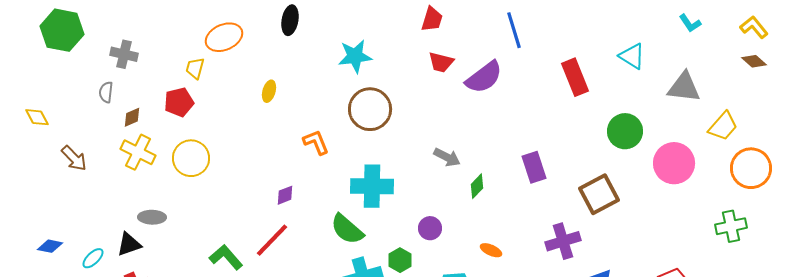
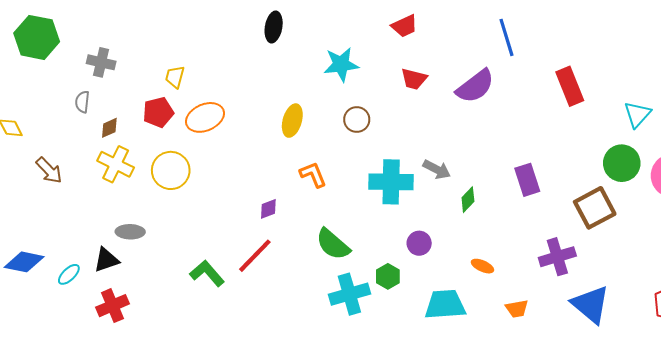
red trapezoid: (432, 19) -> (405, 26), moved, turned 48
orange ellipse: (224, 37) -> (205, 117), moved
cyan triangle: (632, 56) -> (637, 114), moved, turned 40
red trapezoid: (441, 62) -> (414, 79), moved
yellow ellipse: (269, 91) -> (292, 121), moved, size x1.4
brown circle: (370, 109) -> (357, 120), size x0.6
green circle: (625, 131) -> (622, 163), moved
orange L-shape: (316, 142) -> (313, 175), moved
cyan cross: (372, 186) -> (391, 182), moved
blue diamond: (50, 246) -> (24, 262), size x1.5

